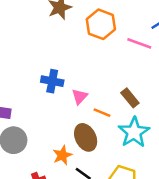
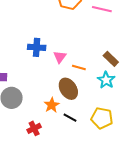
brown rectangle: (130, 98) -> (111, 59), moved
cyan star: (134, 132) -> (106, 80), size x0.7

